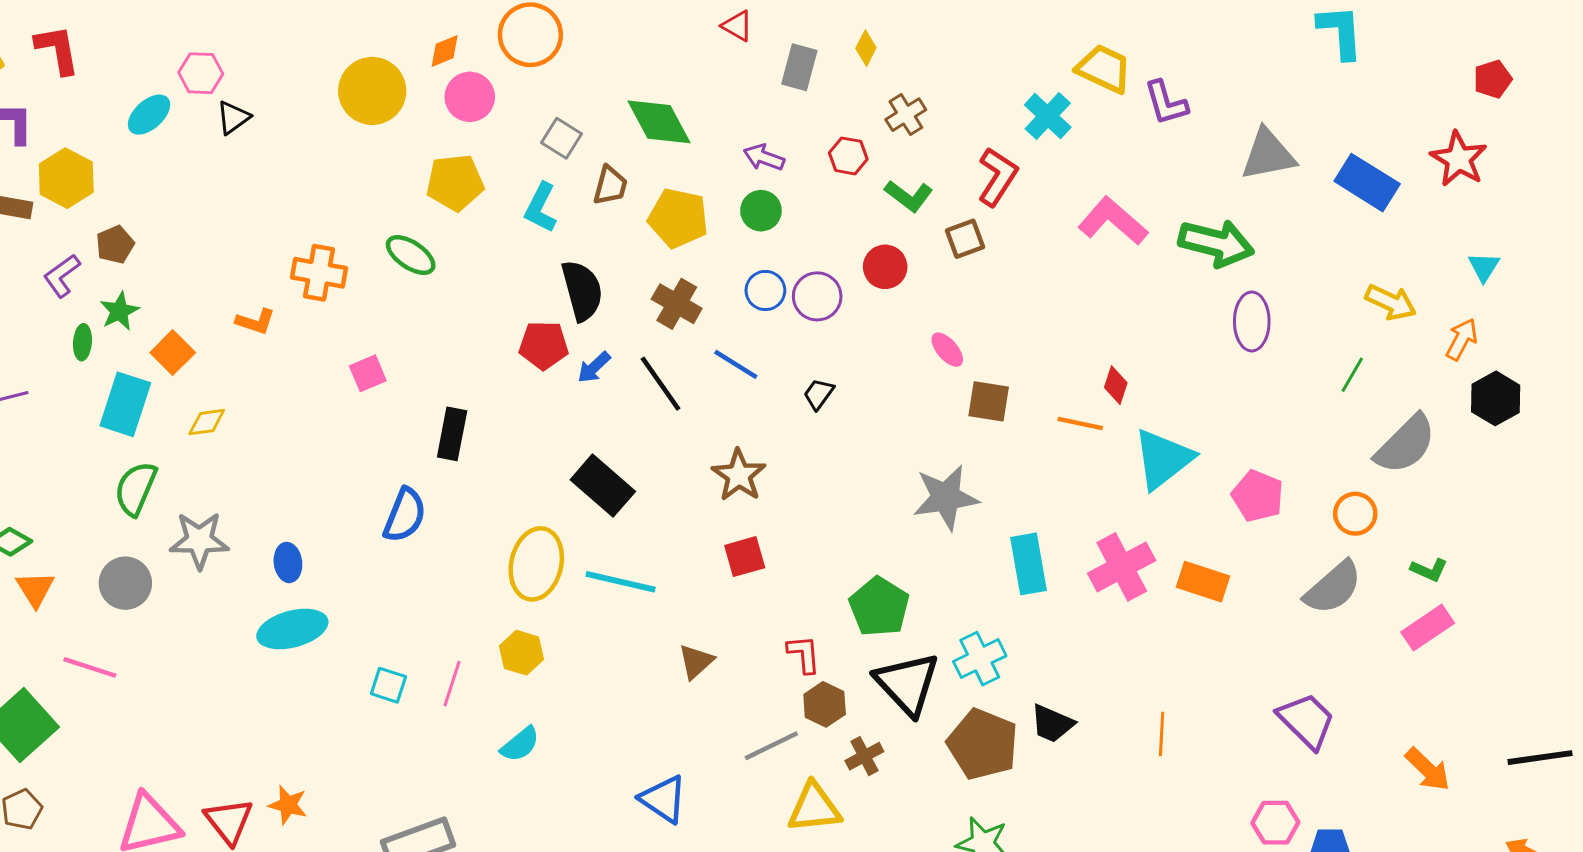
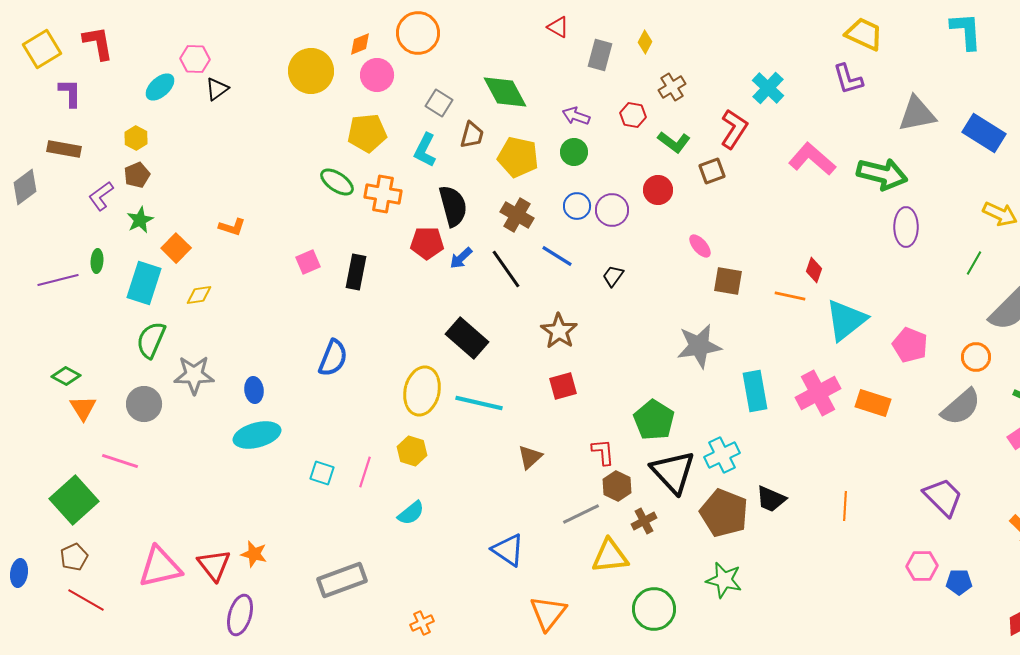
yellow trapezoid: (1104, 69) -> (864, 34), moved
yellow hexagon: (66, 178) -> (136, 138), moved, size x0.6
orange cross: (319, 273) -> (383, 194), moved
green ellipse: (82, 342) -> (97, 261), moved
black rectangle: (452, 434) -> (356, 272), moved

